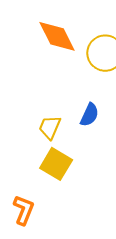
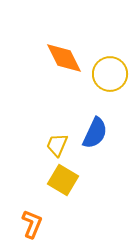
blue semicircle: (90, 115) -> (95, 133), size x1.4

